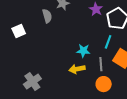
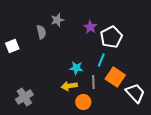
orange circle: (104, 84) -> (83, 102), moved

